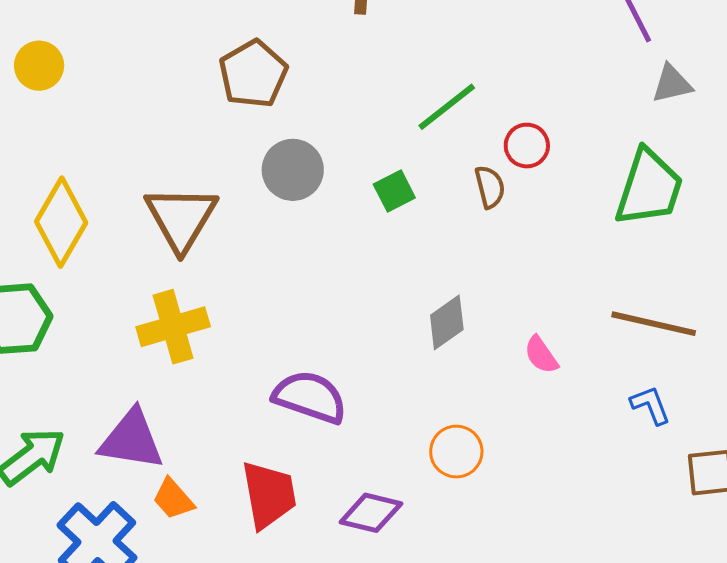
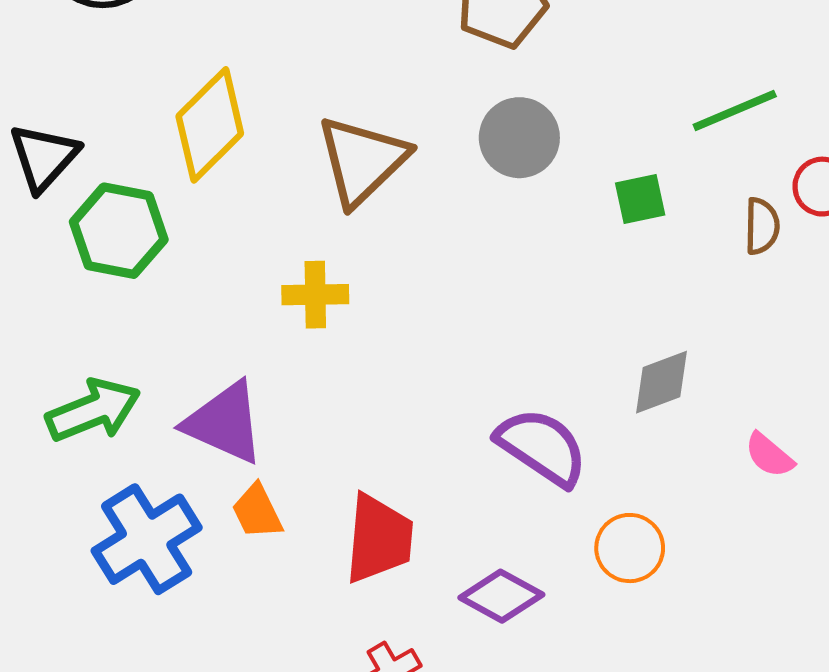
yellow cross: (173, 327) -> (315, 295), size x0.7
pink semicircle: (541, 355) -> (769, 455), turned -30
purple semicircle: (310, 397) -> (542, 447), moved

